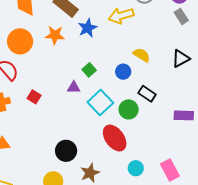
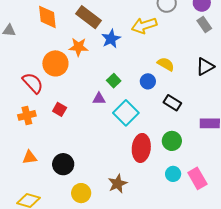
orange circle: (20, 41) -> (55, 63), moved
green circle: (129, 109) -> (172, 141), moved
red ellipse: (115, 138) -> (141, 148), turned 44
black circle: (66, 151) -> (63, 164), moved
cyan circle: (136, 168) -> (173, 174), moved

